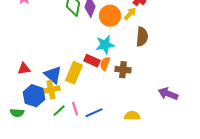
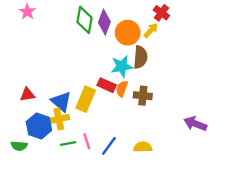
brown semicircle: (142, 37) -> (140, 57), moved
green line: (59, 111) -> (68, 143), turned 32
blue line: (94, 113) -> (109, 146), turned -30
yellow semicircle: (132, 116) -> (143, 147), moved

